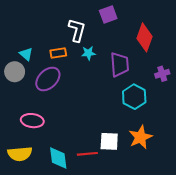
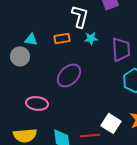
cyan triangle: (26, 54) -> (31, 39), turned -32
purple ellipse: (48, 79) -> (69, 75), moved
white square: (109, 141) -> (111, 123), turned 30

